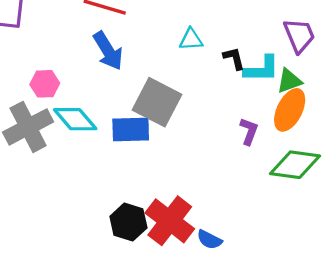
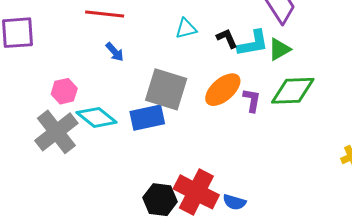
blue arrow: (108, 51) -> (115, 52), size x0.6
orange ellipse: (290, 110) -> (223, 90), moved, turned 33
green diamond: (295, 165) -> (293, 91), moved

